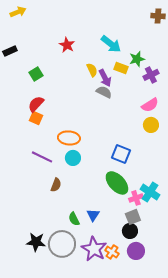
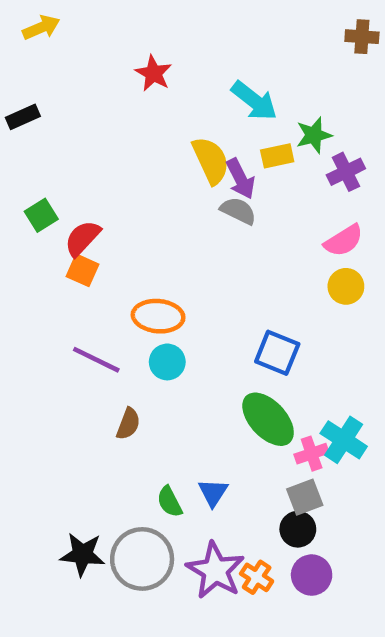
red star: (67, 45) -> (153, 73), moved
yellow rectangle: (121, 68) -> (277, 156), turned -32
yellow semicircle: (92, 70) -> (211, 160), size x1.5
green square: (36, 74) -> (41, 215), moved

